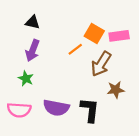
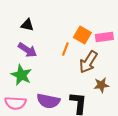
orange line: (75, 49) -> (65, 49), turned -32
purple arrow: (33, 50) -> (27, 50), turned -78
green star: (26, 78) -> (21, 75), size x1.5

